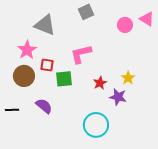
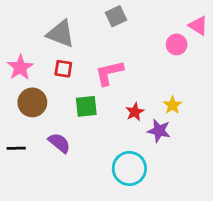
pink circle: (125, 25) -> (177, 44), moved
pink star: (27, 50) -> (20, 67), moved
red square: (47, 65) -> (63, 69), moved

